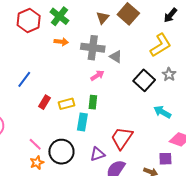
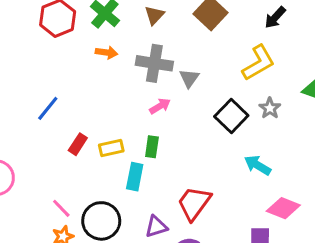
brown triangle: (103, 18) -> (154, 15), moved
gray triangle: (116, 57) -> (189, 78), turned 32

